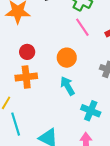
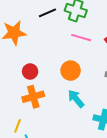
pink line: (82, 27) -> (81, 38), turned -30

